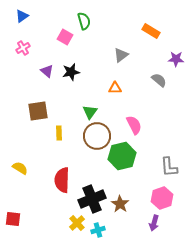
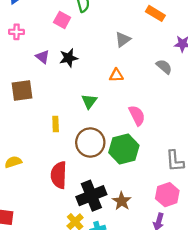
pink cross: (23, 48) -> (17, 32), turned 32
brown square: (38, 111) -> (22, 90), moved
brown circle: (97, 136) -> (90, 142), moved
yellow semicircle: (20, 168) -> (13, 162), turned -49

